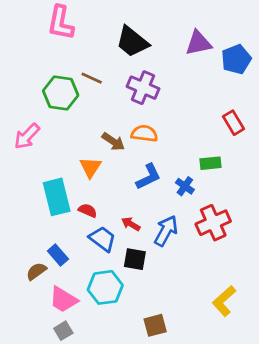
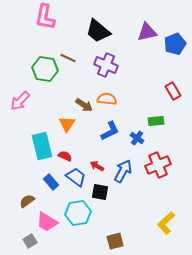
blue rectangle: (58, 255) -> (51, 182), moved
gray square: (63, 331) -> (30, 241), moved

